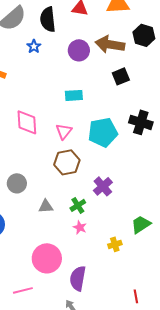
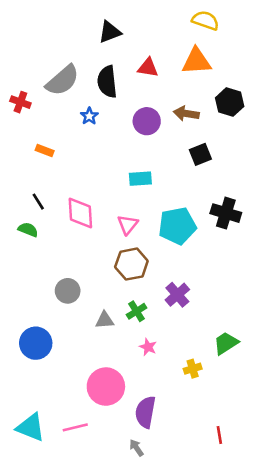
brown arrow: (110, 44) -> (186, 114), size x0.7
green cross: (78, 205) -> (137, 311), moved

